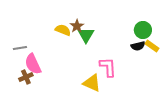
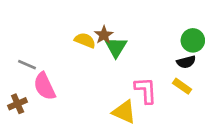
yellow rectangle: (152, 46) -> (182, 86), moved
gray line: (20, 48) -> (27, 65), turned 32
brown cross: (26, 77) -> (18, 104), moved

